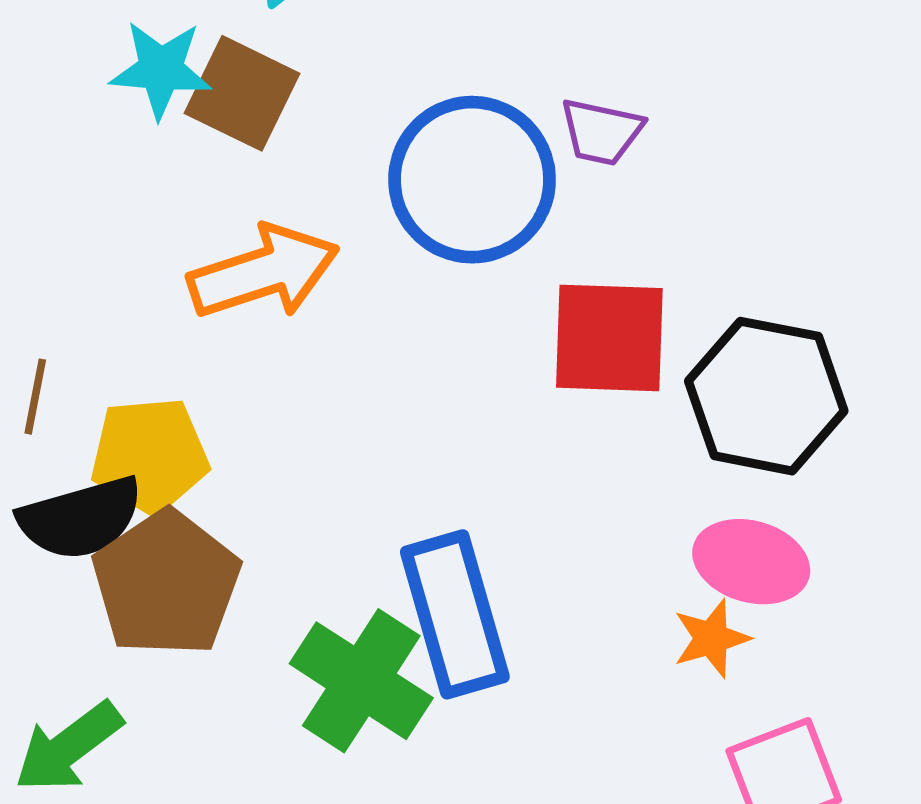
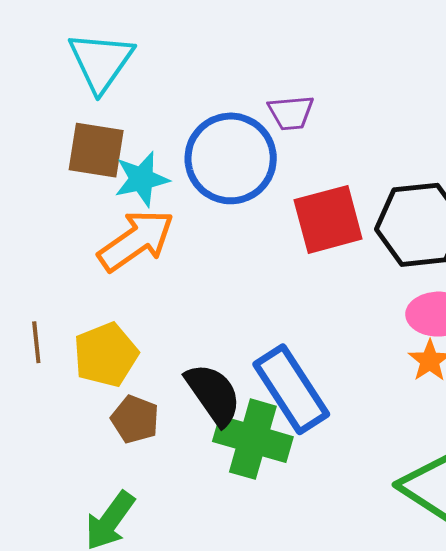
cyan star: (161, 69) -> (142, 179), moved
black semicircle: (81, 518) -> (213, 394), moved, turned -92
brown pentagon: (166, 583) -> (135, 419), size x0.6

